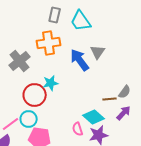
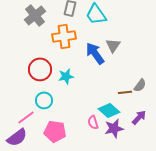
gray cross: (20, 61) -> (35, 15), moved
red circle: (35, 95) -> (40, 69), moved
purple arrow: (124, 113) -> (139, 117), moved
cyan circle: (29, 119) -> (44, 100), moved

